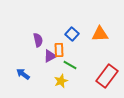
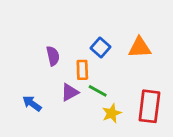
purple triangle: (50, 56) -> (70, 92), moved
red rectangle: (107, 76) -> (149, 106), turned -30
yellow star: (61, 81) -> (112, 113), moved

